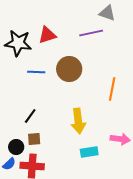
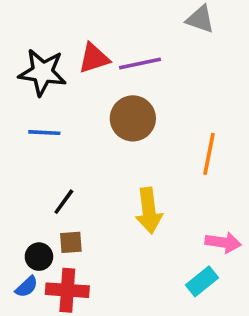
purple line: (91, 33) -> (140, 64), moved
blue line: (36, 72) -> (44, 133), moved
cyan rectangle: (89, 152) -> (202, 281), moved, turned -30

